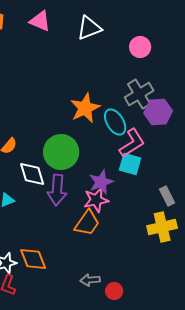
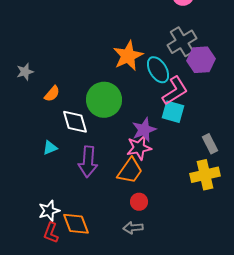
purple arrow: (57, 190) -> (88, 162), moved
orange diamond: (33, 259) -> (76, 224), moved
red circle: (114, 291) -> (139, 202), moved

